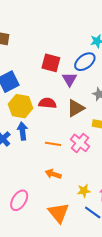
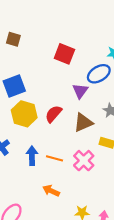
red square: (51, 63) -> (64, 54), moved
red semicircle: (47, 103) -> (54, 114), turned -60
blue arrow: (22, 131) -> (32, 156), moved

